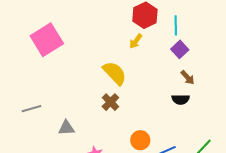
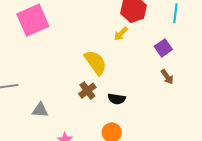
cyan line: (176, 25) -> (175, 13), moved
black semicircle: (180, 99) -> (117, 99), moved

